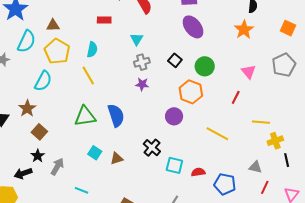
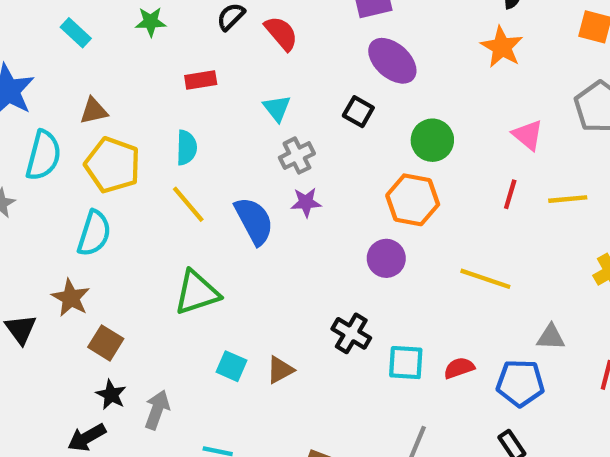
black square: (175, 60) -> (358, 112), moved
blue semicircle: (116, 115) -> (254, 221), moved
yellow line: (261, 122) -> (568, 199), moved
gray triangle: (255, 167) -> (551, 337), moved

